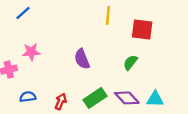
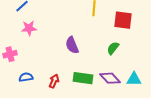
pink star: (31, 52) -> (29, 28), moved
green rectangle: (95, 98) -> (83, 78), turned 42

